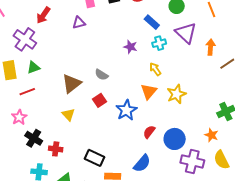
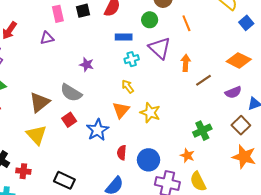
blue rectangle: (152, 22) -> (124, 37), turned -42
purple star: (130, 47) -> (87, 65), moved
gray semicircle: (101, 75) -> (71, 93), size x1.5
yellow star: (176, 94) -> (150, 113), turned -30
yellow triangle: (68, 114) -> (36, 135), size x1.5
red semicircle: (149, 132) -> (122, 153), turned -32

